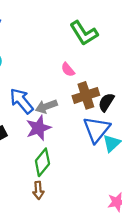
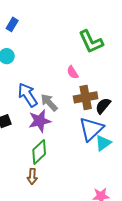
gray arrow: (46, 106) -> (49, 103), turned 60

